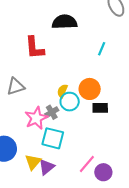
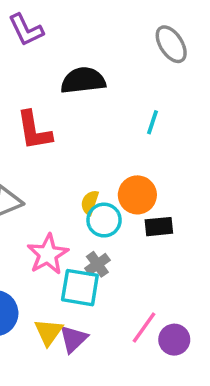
gray cross: (52, 112) -> (97, 264), moved

